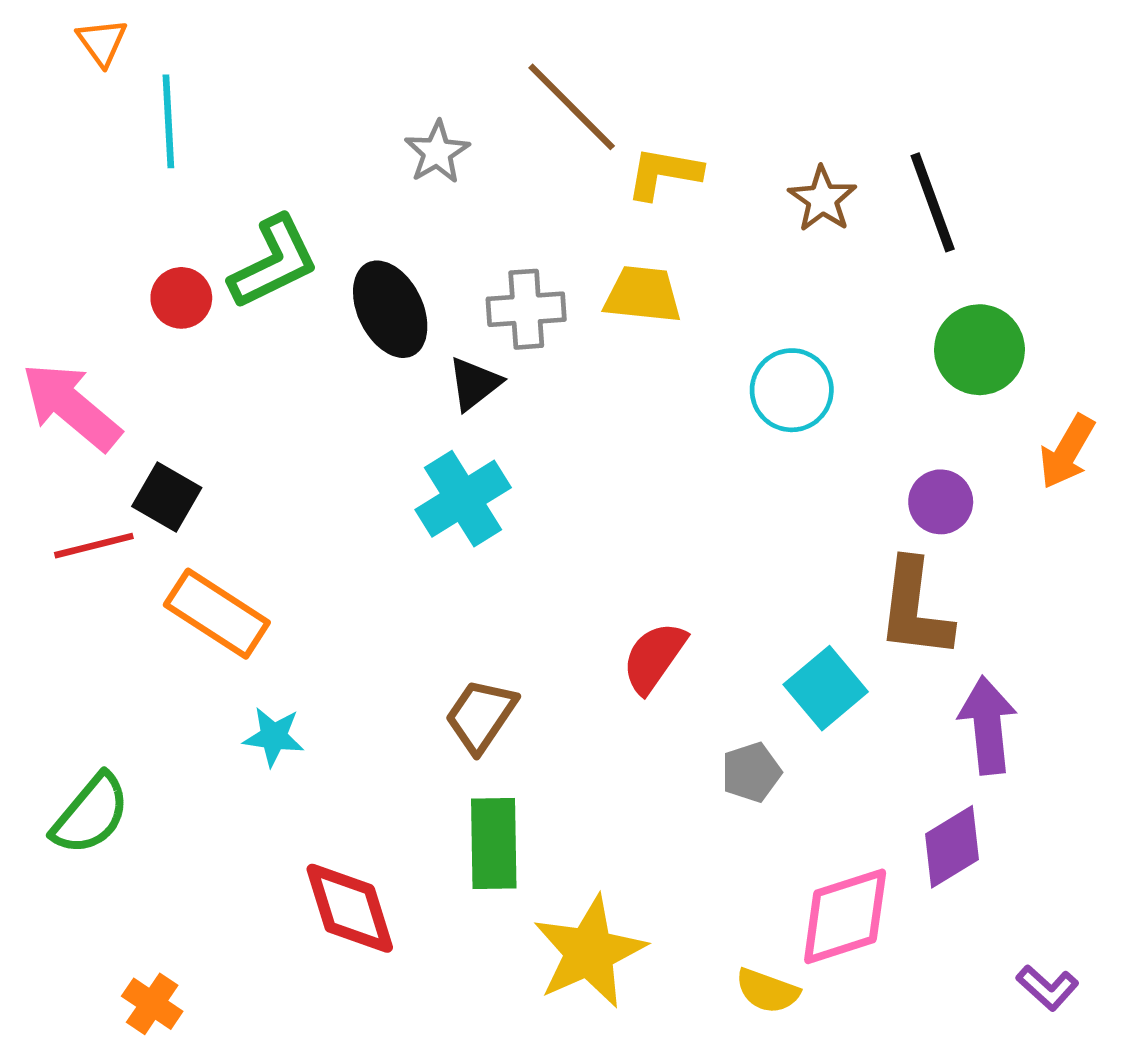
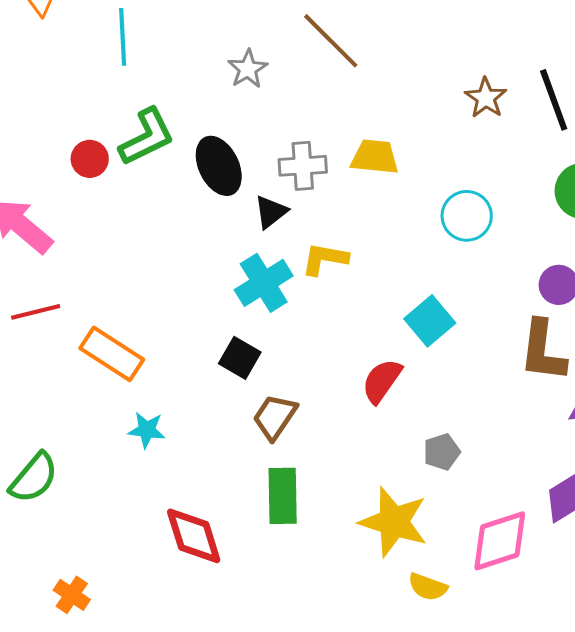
cyan line: (168, 121) -> (123, 37), moved
yellow L-shape: (664, 173) -> (325, 259), moved
black square: (167, 497) -> (240, 358), moved
cyan square: (826, 688) -> (430, 321), moved
yellow star: (589, 952) -> (394, 522), moved, turned -30
yellow semicircle: (767, 991) -> (428, 587), moved

